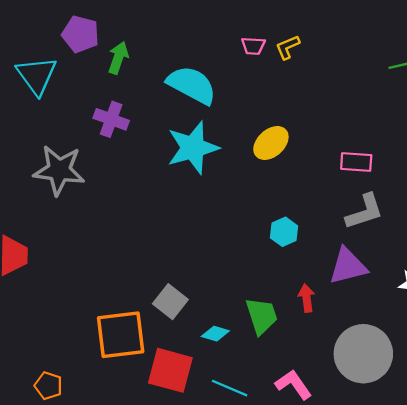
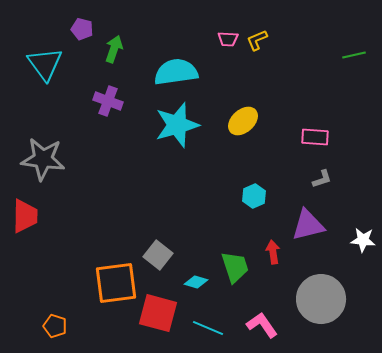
purple pentagon: (80, 34) -> (82, 29), size x0.7
cyan semicircle: (192, 85) -> (176, 72), turned -36
gray star: (59, 170) -> (43, 159), moved
gray L-shape: (365, 212) -> (322, 179), size x0.6

